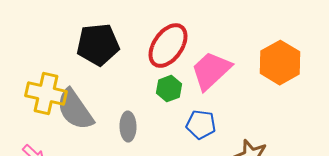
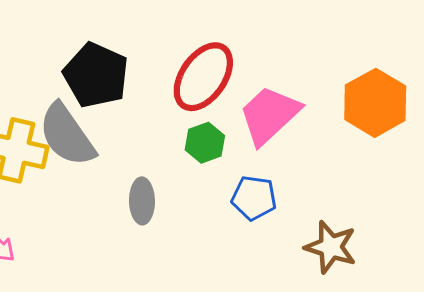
black pentagon: (98, 45) -> (96, 75), turned 30
gray semicircle: (75, 110) -> (67, 135), moved

